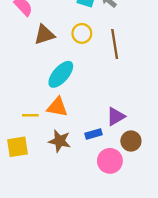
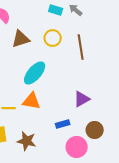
purple triangle: (116, 116) -> (82, 99), moved
brown star: (60, 141) -> (27, 141), moved

